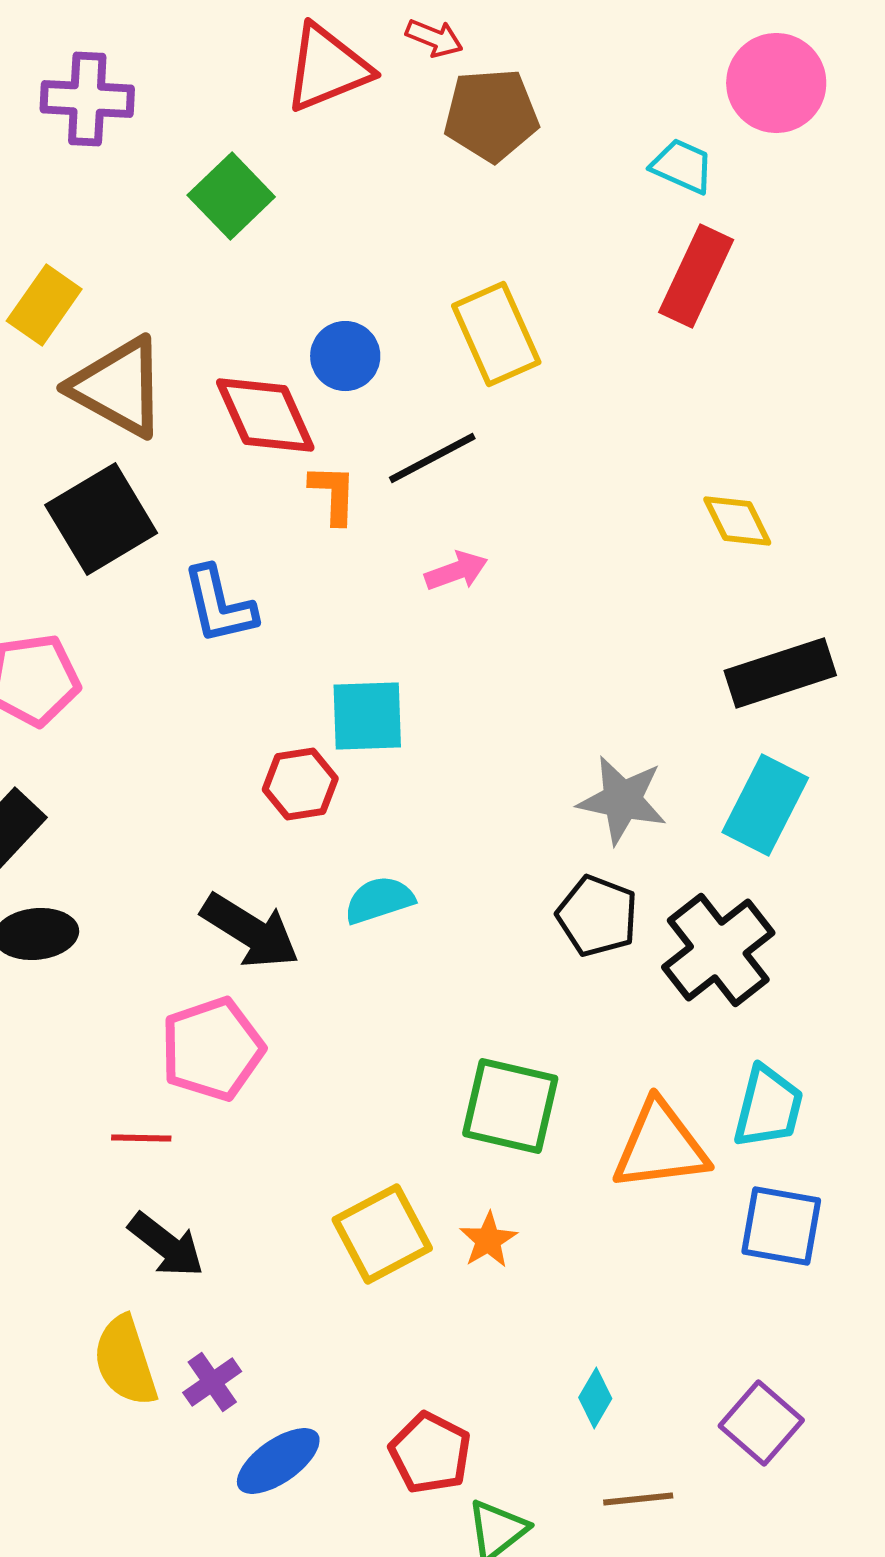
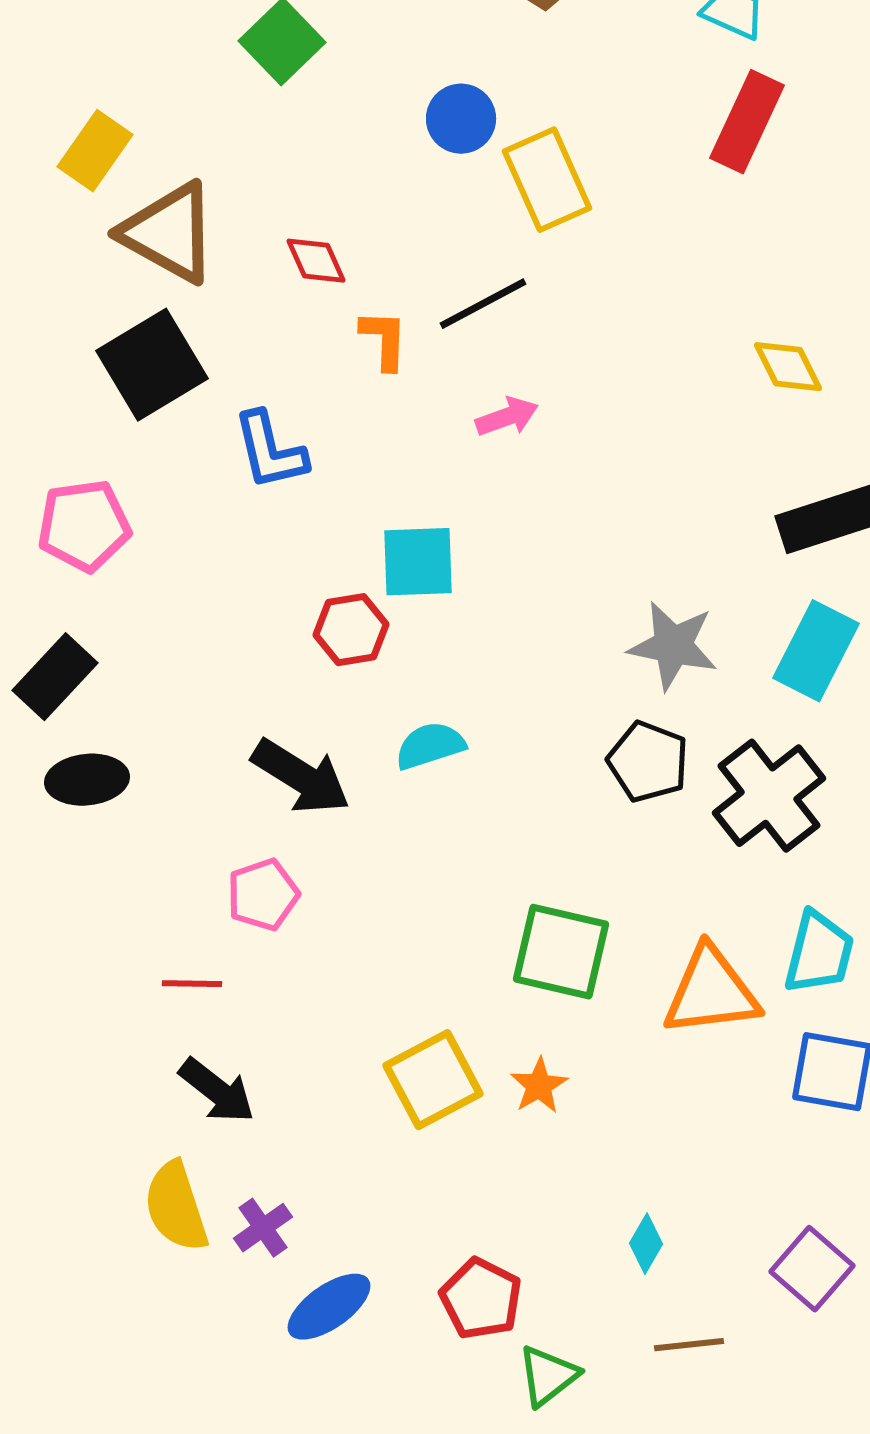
blue circle: (345, 356) -> (461, 119), moved
red diamond: (265, 415) -> (316, 261), size x0.6
pink pentagon: (212, 1049) -> (263, 895), size x0.7

